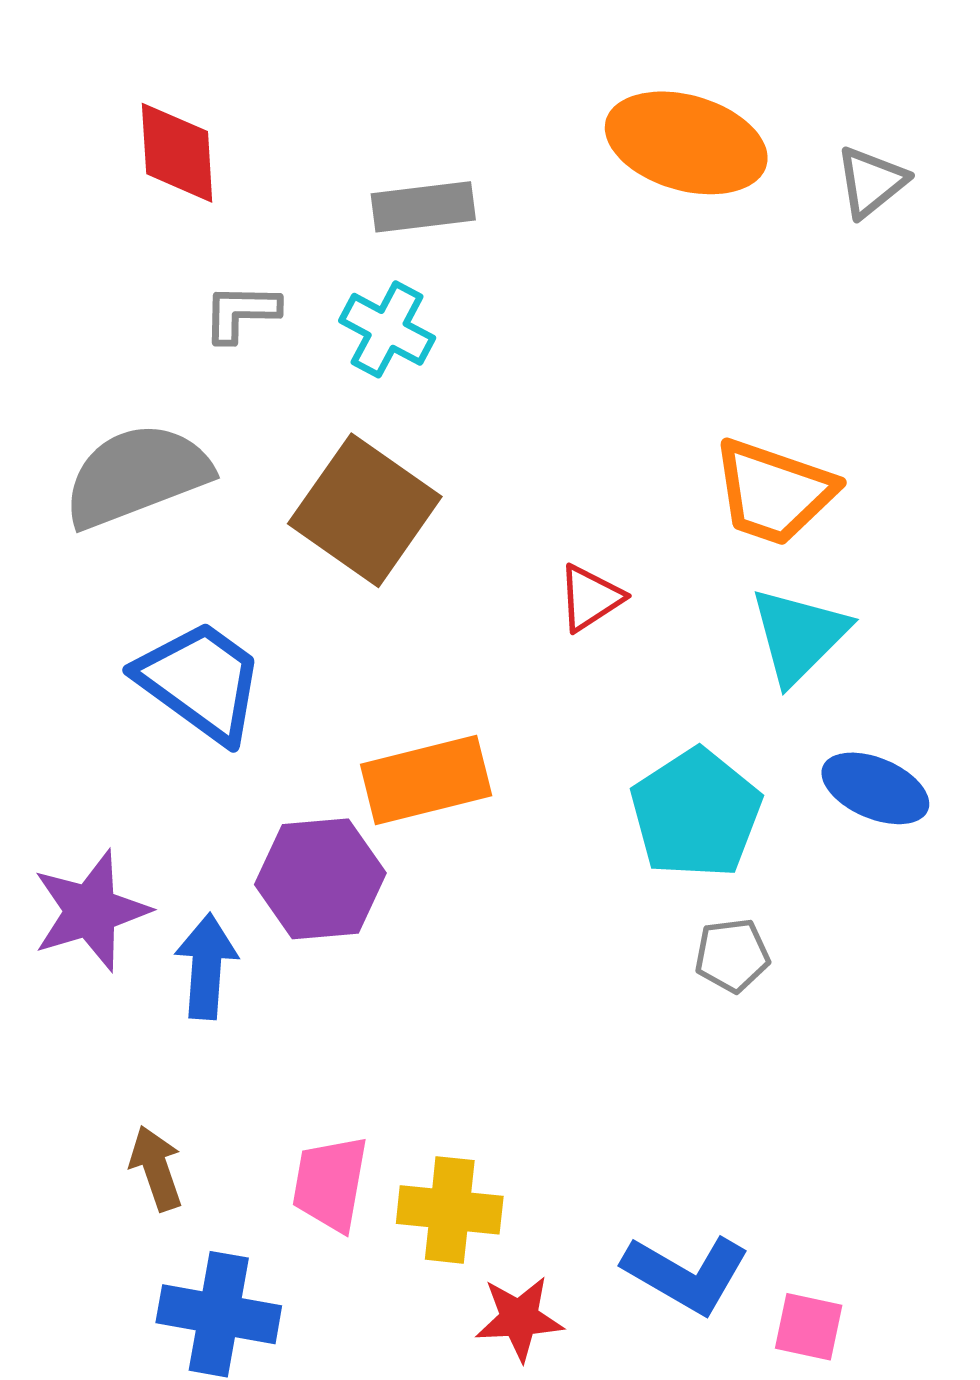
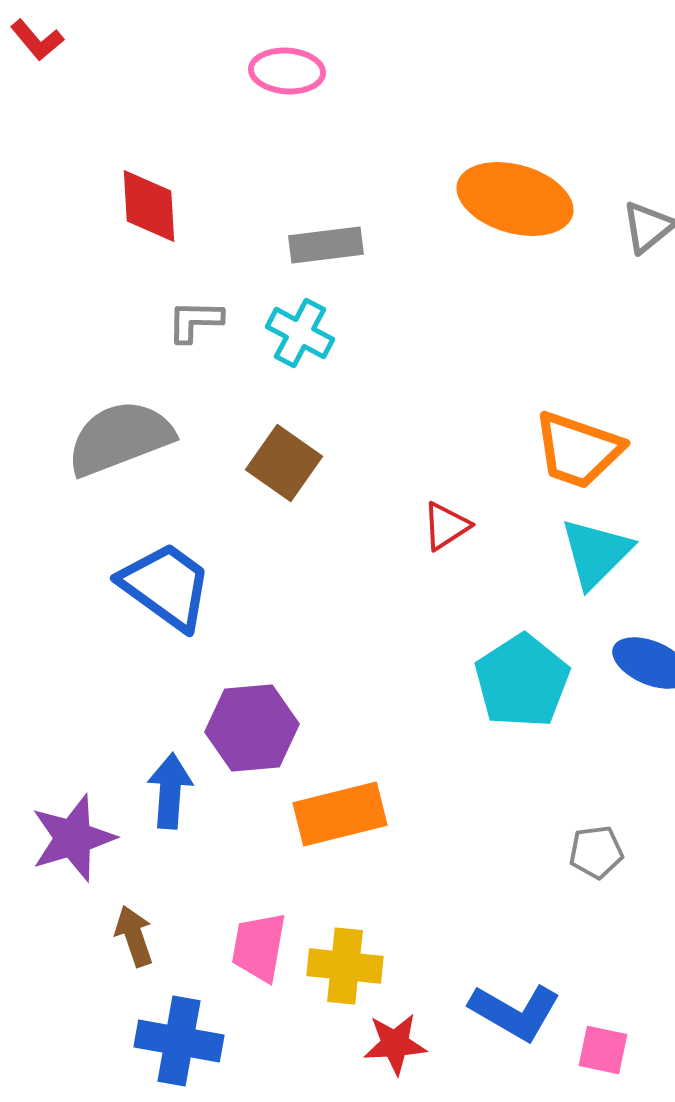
brown square: (365, 510) -> (284, 463), size x0.7
orange rectangle: (426, 780) -> (340, 814), moved
purple star: (91, 911) -> (73, 838), moved
gray pentagon: (732, 955) -> (596, 852), moved

